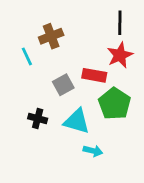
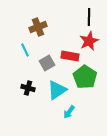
cyan line: (27, 56) -> (25, 50), moved
cyan triangle: (77, 121) -> (57, 90), turned -50
cyan arrow: (93, 151) -> (69, 112), turned 112

